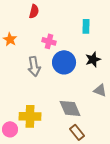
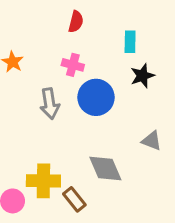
red semicircle: (34, 11) -> (76, 22), moved
black star: (93, 59) -> (142, 76), moved
brown rectangle: (77, 132) -> (74, 199), moved

